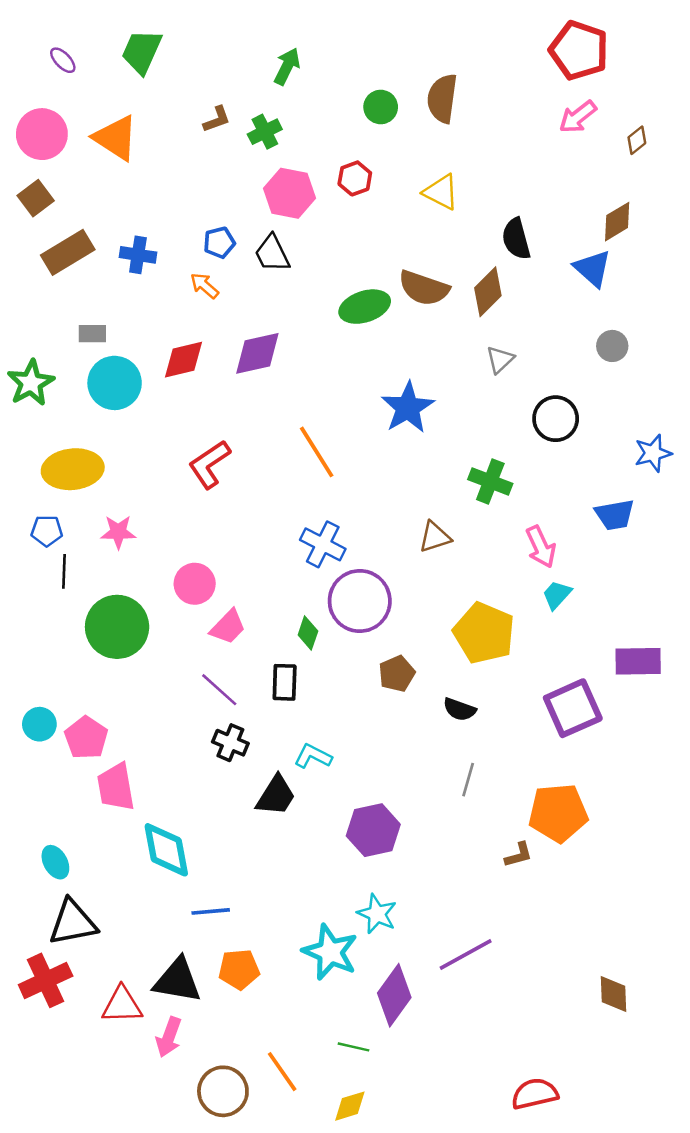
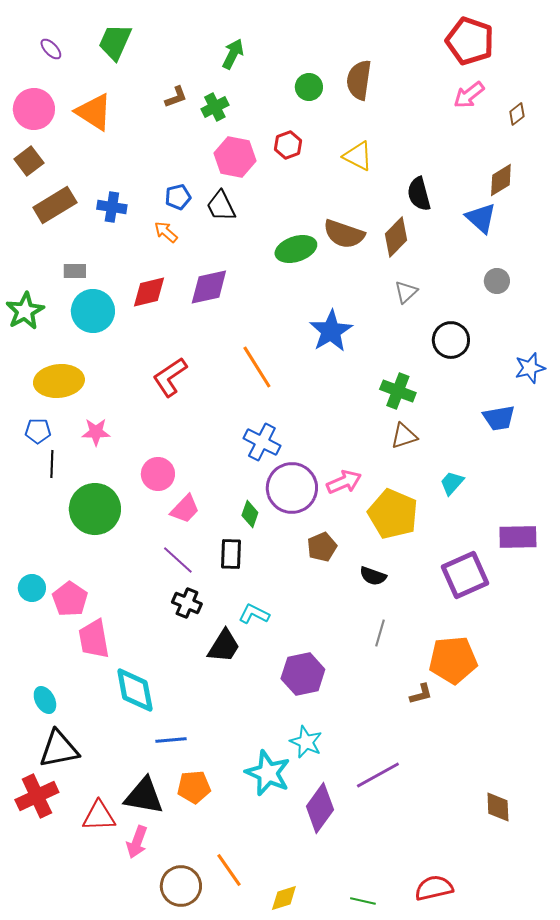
brown triangle: (435, 537) -> (404, 436), moved
pink arrow: (541, 547) -> (344, 482), moved, turned -88
green line: (354, 1047) -> (363, 901), moved

